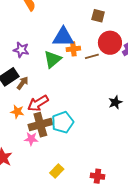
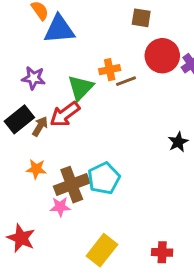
blue triangle: (63, 37) -> (59, 29), moved
brown line: (92, 56) -> (126, 81), moved
red arrow: (38, 103) -> (65, 114), moved
yellow rectangle: (57, 171) -> (102, 250), size x1.5

